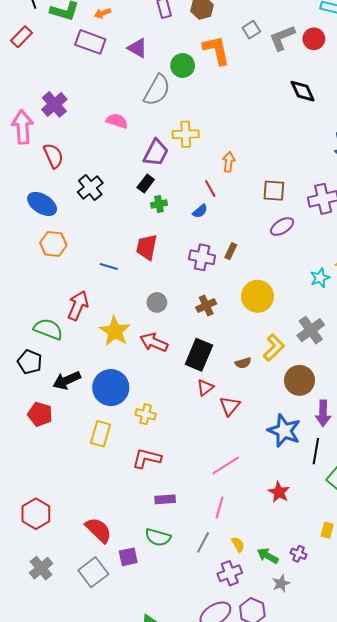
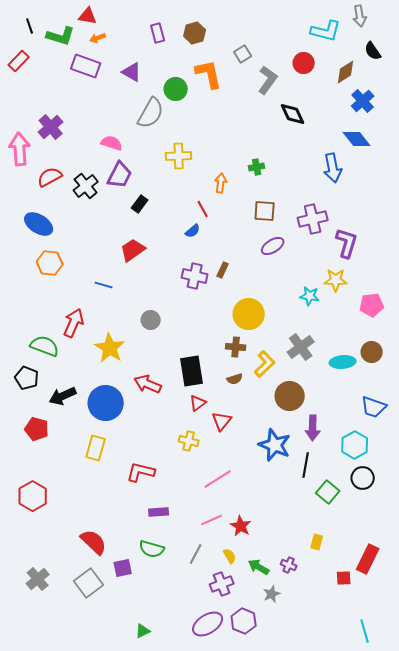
gray L-shape: (282, 38) -> (268, 80), moved, turned 148
purple trapezoid: (156, 153) -> (120, 175), moved
red semicircle: (53, 156) -> (50, 177), turned -95
black cross: (90, 188) -> (86, 186), moved
green cross: (159, 204) -> (257, 167), moved
red trapezoid: (147, 247) -> (133, 250), moved, turned 44
cyan star: (320, 278) -> (310, 296), turned 30
brown cross: (206, 306) -> (236, 347), moved, turned 30
red arrow: (154, 342) -> (148, 384), moved
black rectangle: (199, 355) -> (192, 371), turned -32
yellow cross: (146, 414) -> (189, 441), moved
red star: (279, 492) -> (241, 526), moved
pink line: (219, 508) -> (212, 520), turned 50
red hexagon: (36, 514) -> (33, 496), moved

